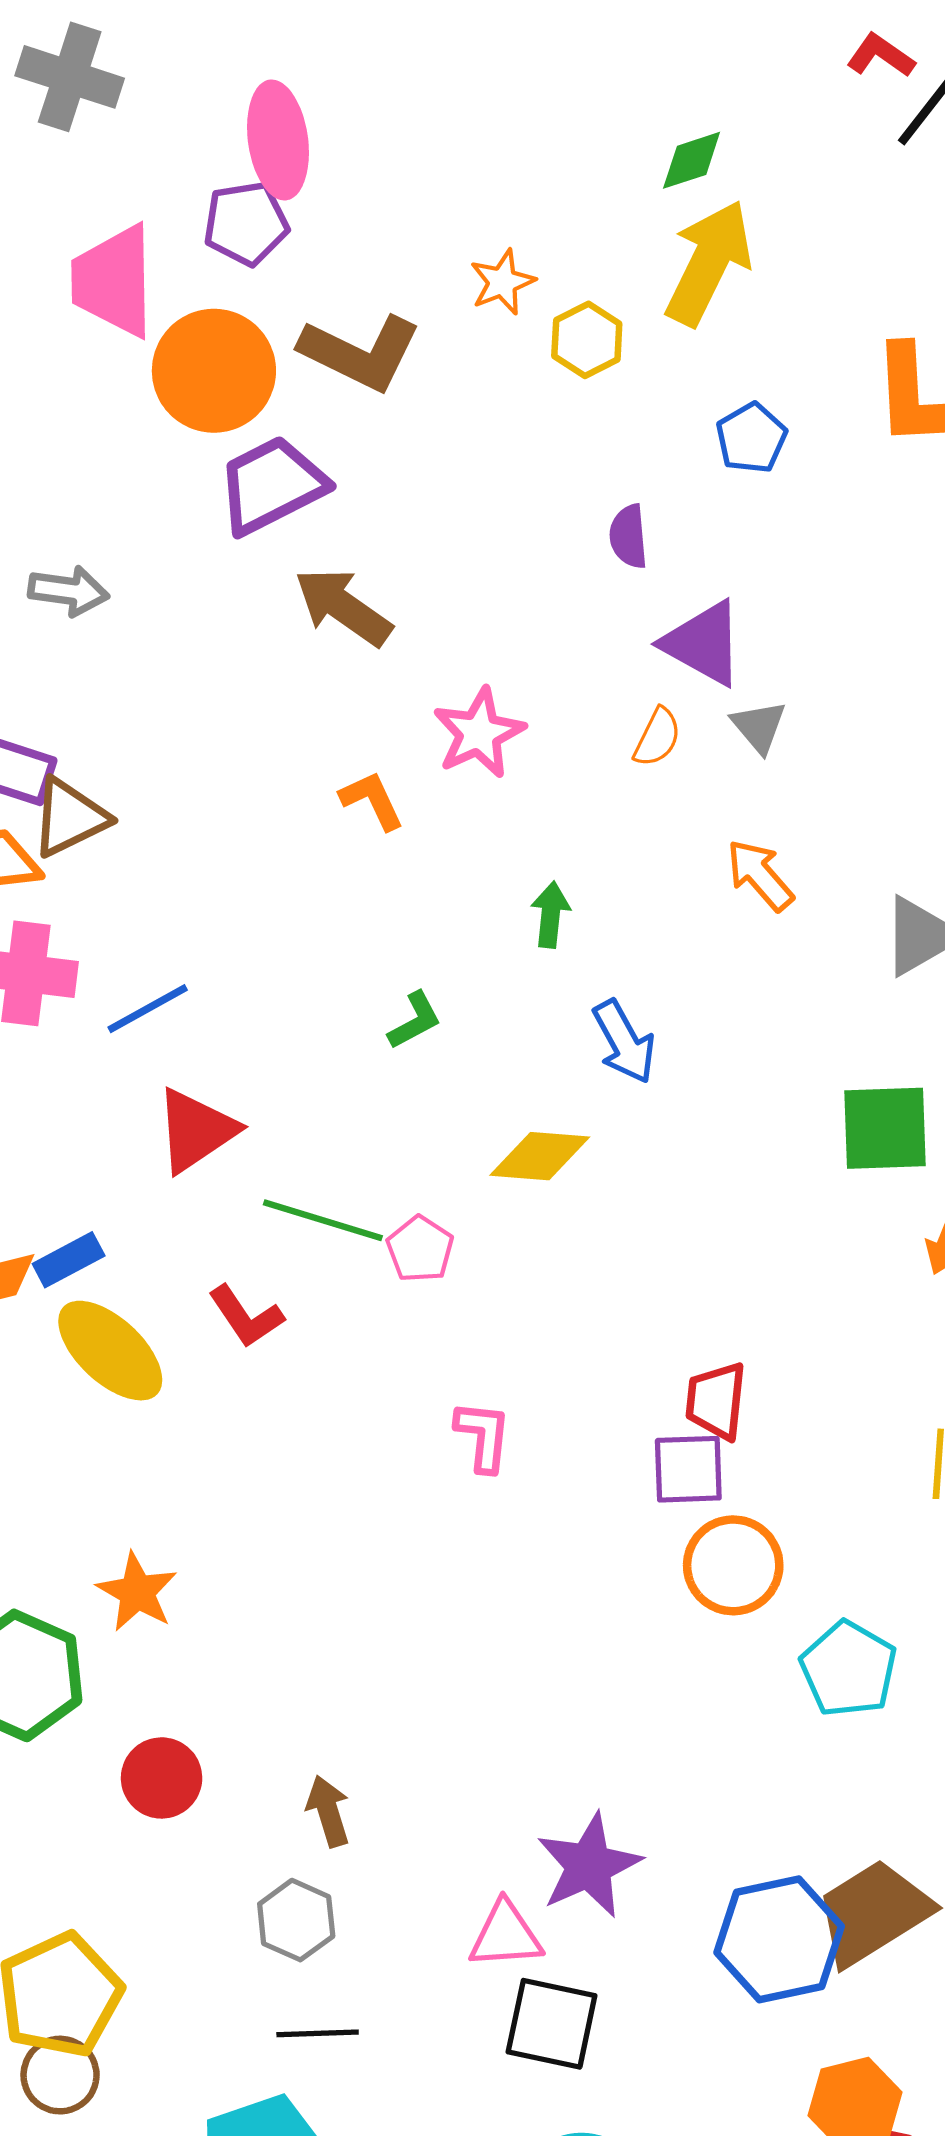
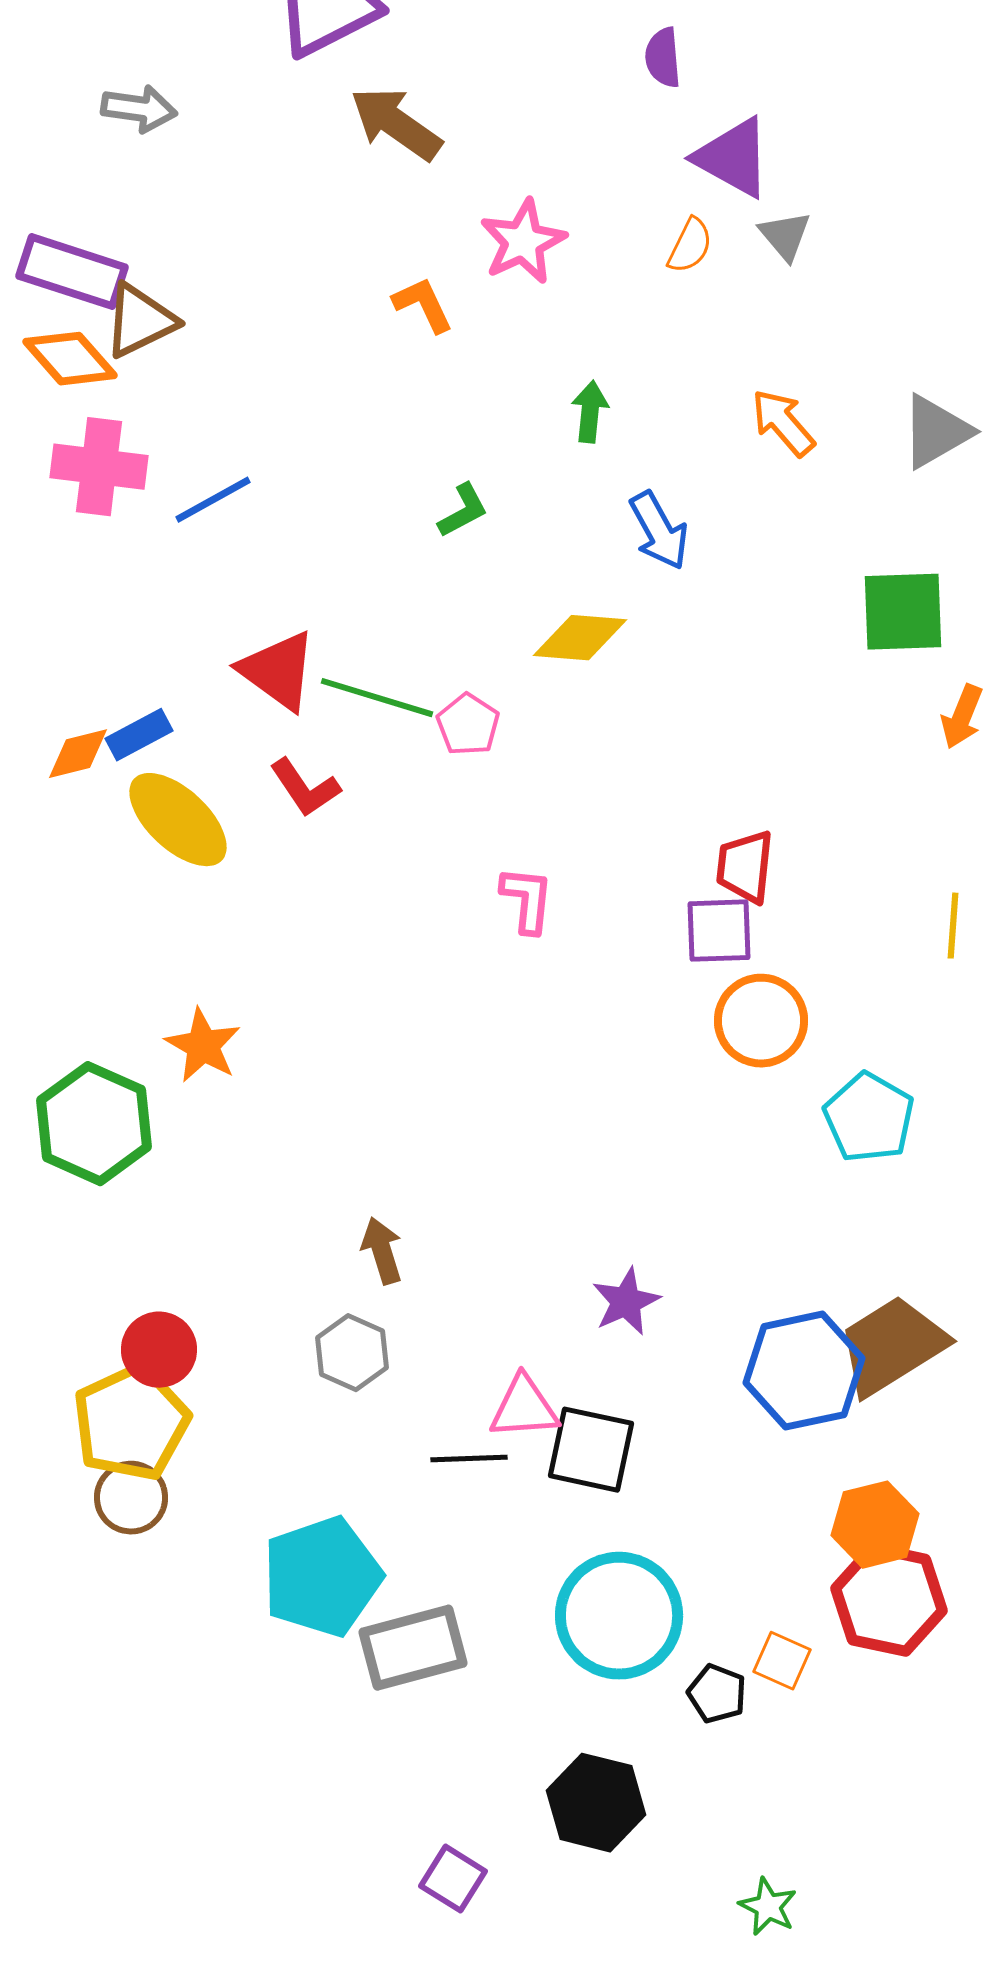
orange arrow: (760, 875) -> (783, 423), moved
red triangle: (196, 1130) -> (278, 671), moved, turned -50
red circle: (162, 1778) -> (159, 1350), moved
purple star: (589, 1866) -> (626, 1302), size x0.7
pink triangle: (506, 1935) -> (524, 1408), moved
black line: (318, 2033) -> (469, 1459), moved

